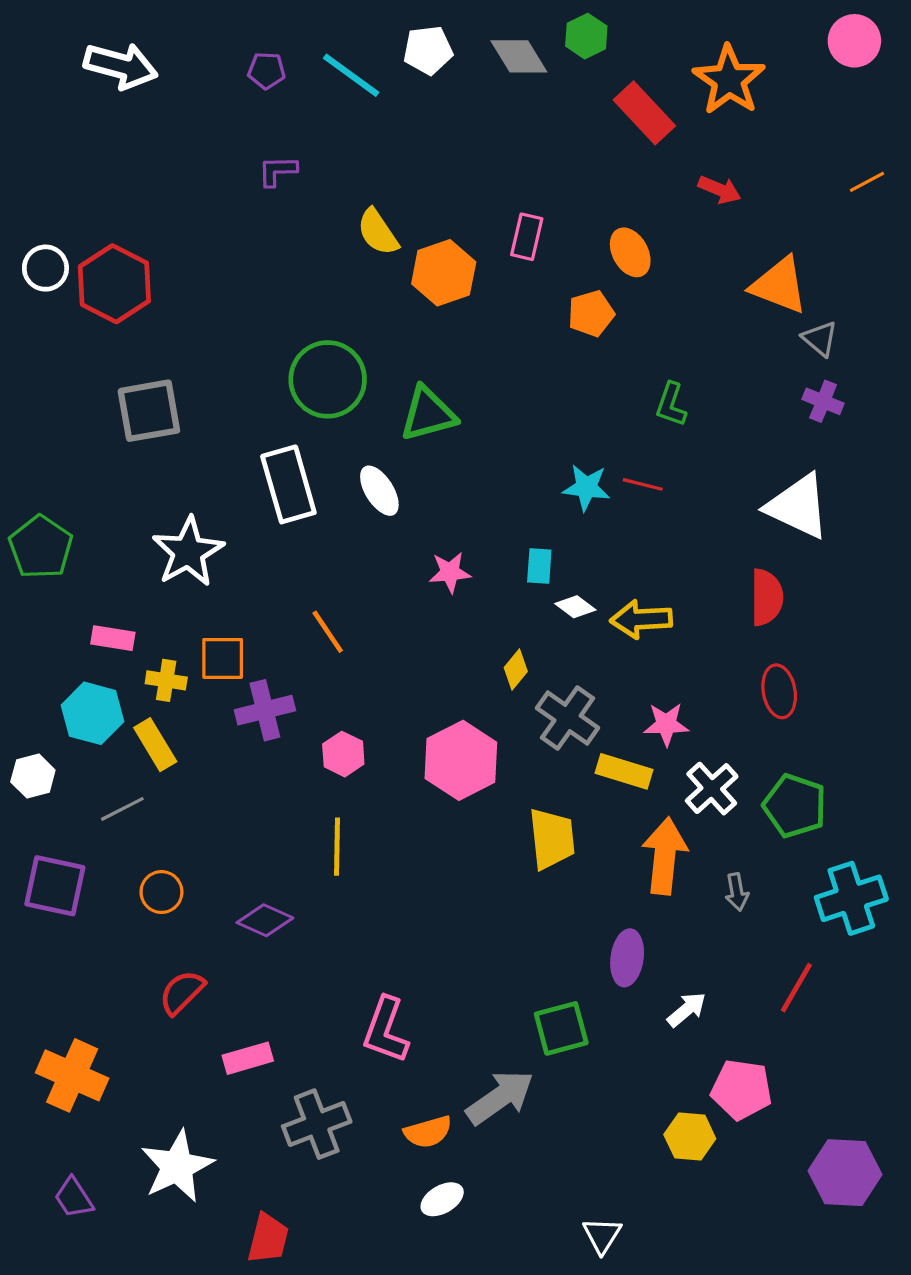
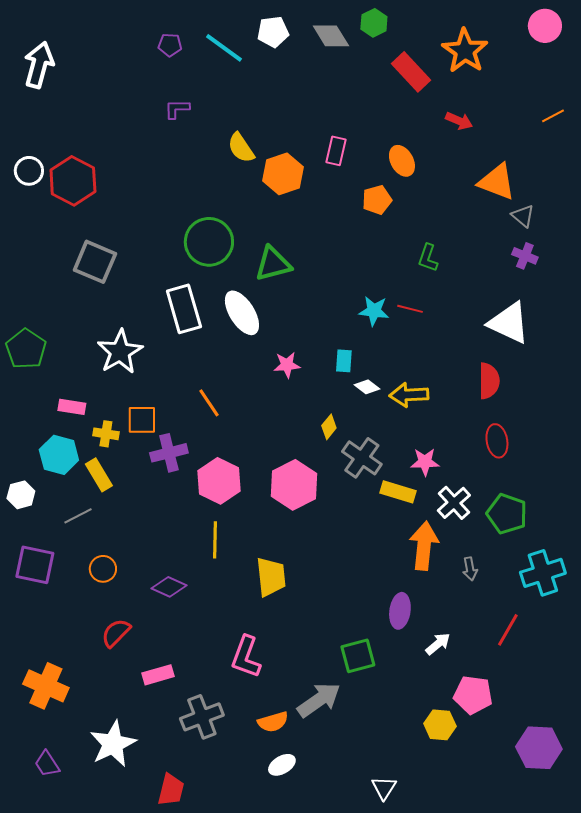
white arrow: (121, 66) -> (39, 65), moved, turned -90
gray square: (149, 411) -> (95, 262), turned 33
white ellipse: (379, 491) -> (242, 313), size x1.4
pink hexagon: (343, 754) -> (219, 481), size x1.6
yellow trapezoid: (552, 839) -> (271, 577), moved

